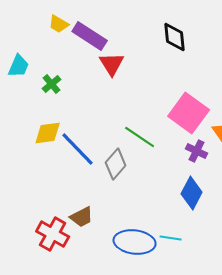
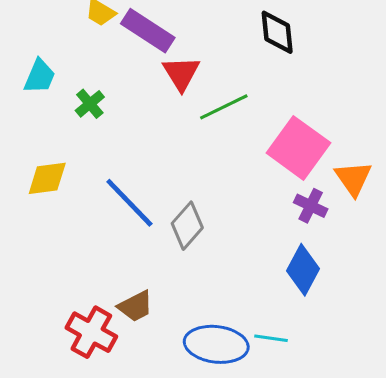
yellow diamond: (48, 133) -> (47, 178), moved
green line: (140, 137) -> (224, 107), moved, turned -60

